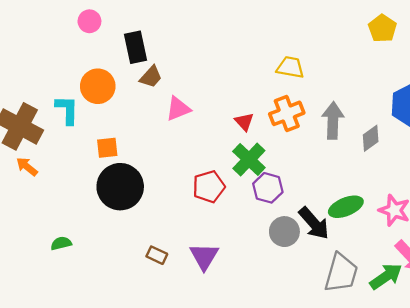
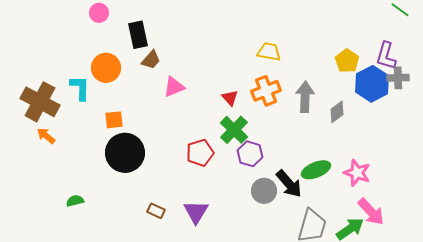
yellow pentagon: (382, 28) -> (347, 61), moved

